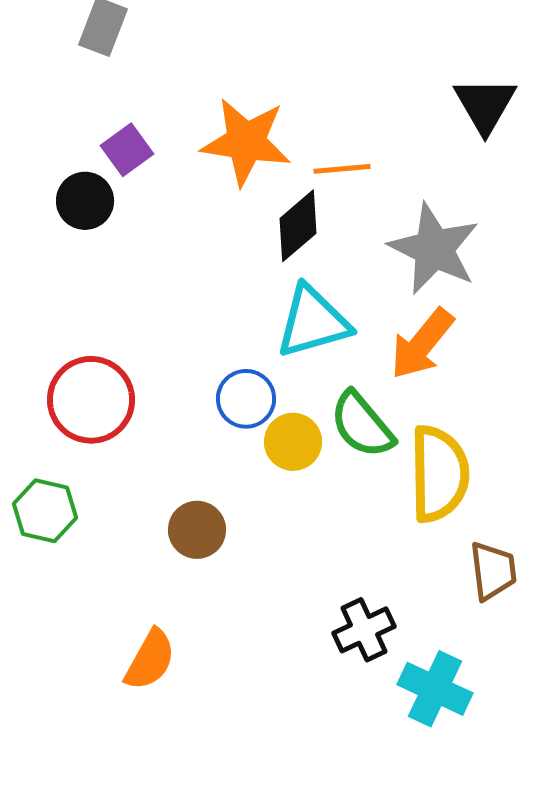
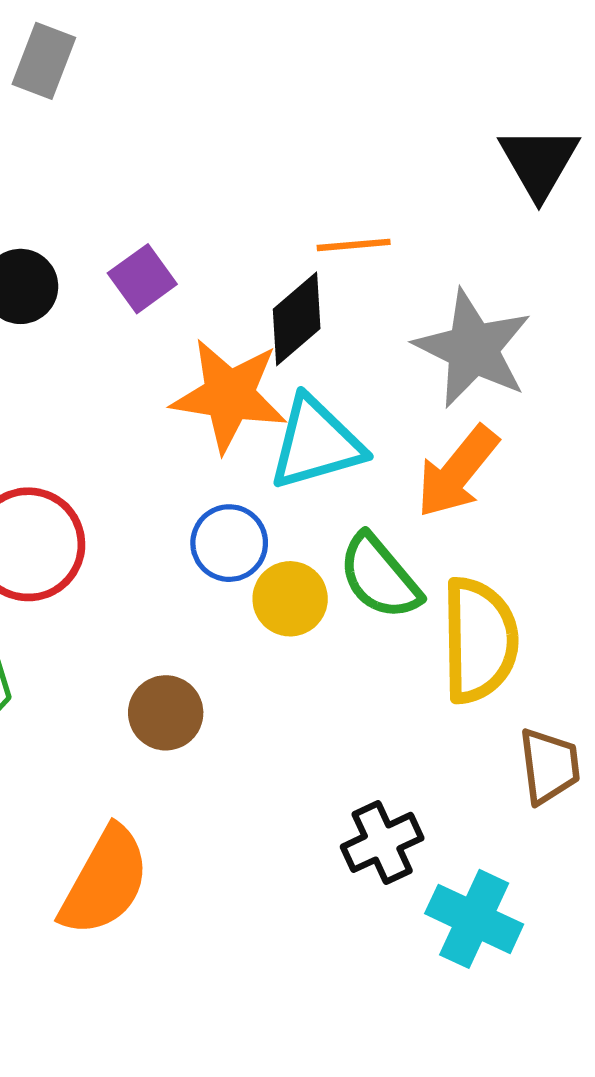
orange star: (246, 142) -> (229, 395), moved
purple square: (127, 150) -> (142, 279), moved
orange semicircle: (150, 660) -> (105, 881), size x1.4

